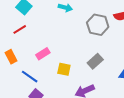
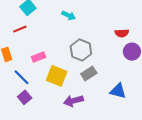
gray hexagon: (98, 25) -> (81, 50), moved
yellow square: (64, 69) -> (57, 76), size x1.5

